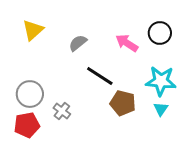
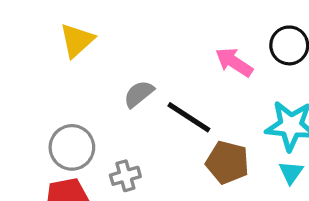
gray semicircle: (78, 43) -> (139, 94), moved
gray cross: (62, 111) -> (125, 176), turned 36

